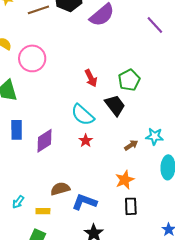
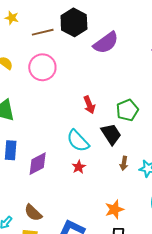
pink circle: (32, 58) -> (42, 67), moved
brown arrow: (131, 145) -> (124, 163), moved, turned 128
brown semicircle: (60, 189) -> (33, 213), moved, turned -126

